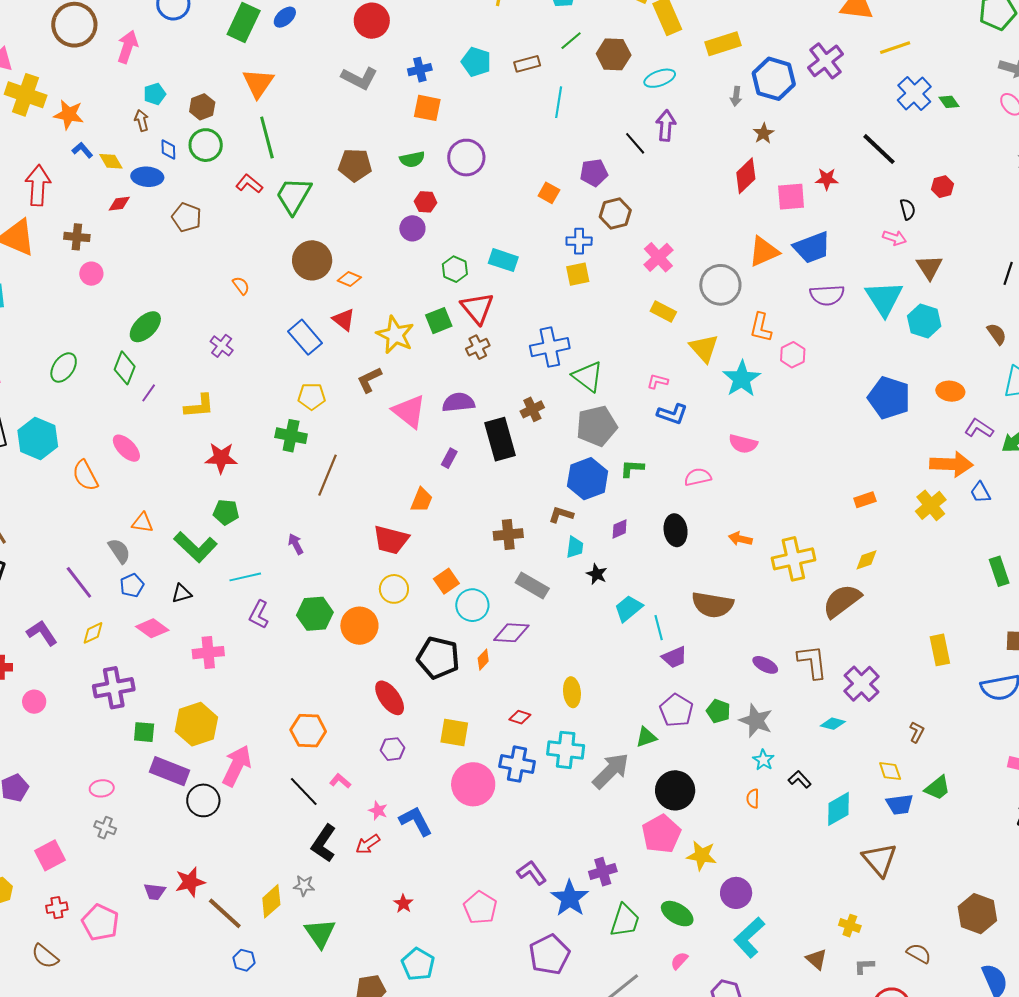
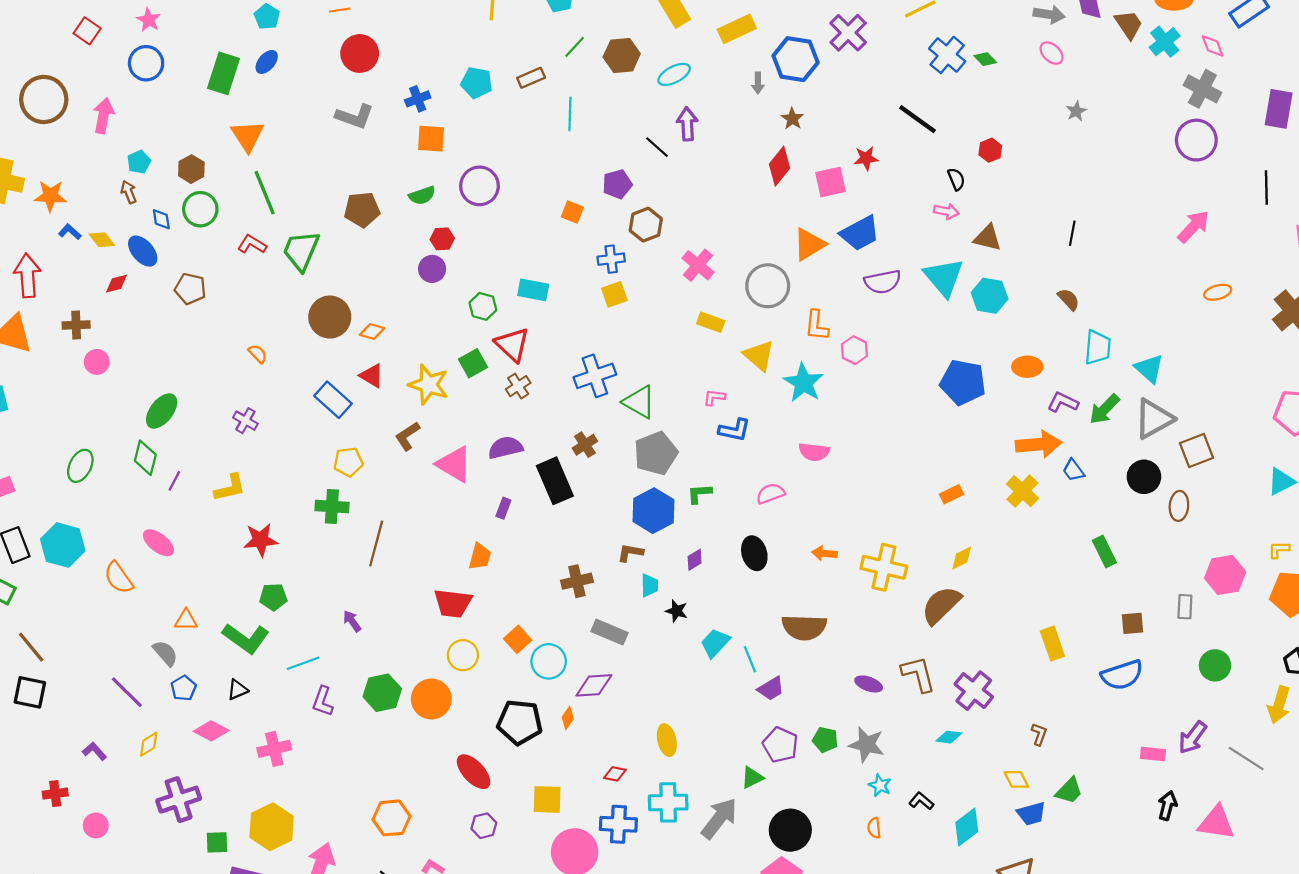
blue ellipse: (147, 177) -> (143, 251), turned 52
brown triangle: (929, 267) -> (988, 238), turned -36
yellow cross: (793, 559) -> (884, 567), turned 33
purple L-shape: (42, 633) -> (94, 751), size x0.7

